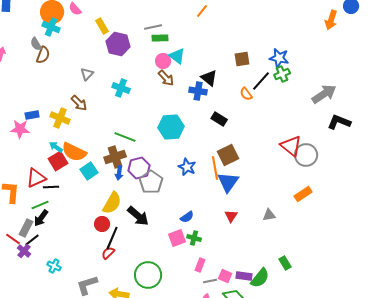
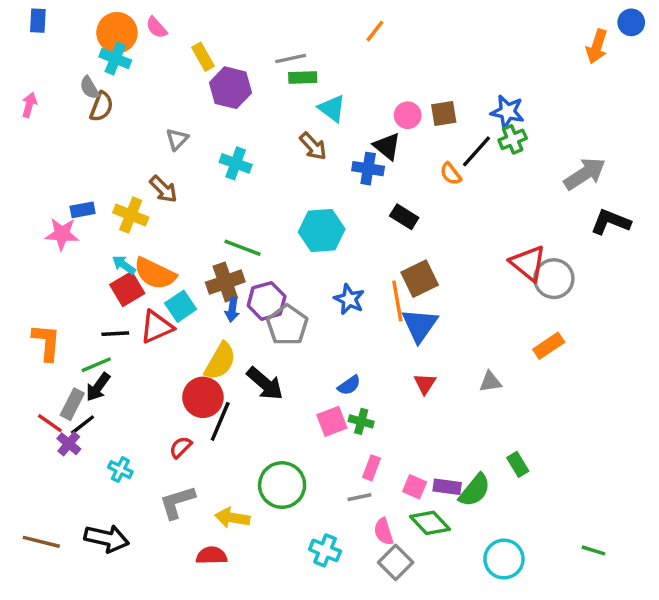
pink circle: (163, 61) -> (408, 115), moved
red triangle: (36, 178) -> (157, 327), moved
red circle: (102, 224) -> (203, 397), size x1.5
red semicircle: (108, 253) -> (181, 447), moved
gray line: (210, 281) -> (359, 497), moved

